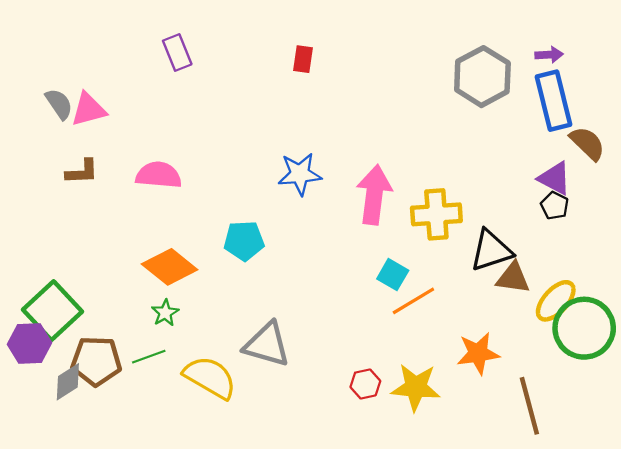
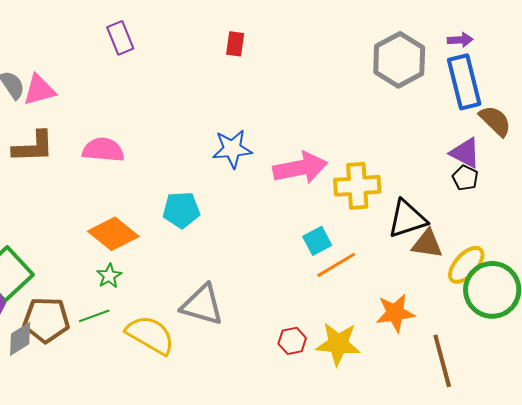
brown L-shape: (82, 172) -> (33, 147), size x1.4
pink arrow: (374, 195) -> (300, 168), turned 72
cyan square: (393, 275) -> (317, 241), turned 32

